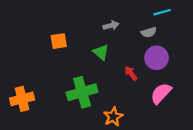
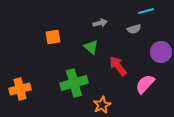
purple circle: (157, 58) -> (161, 52), moved
red arrow: (131, 73) -> (118, 66), size x1.5

